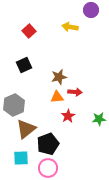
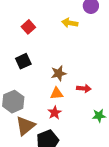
red arrow: (75, 92) -> (84, 88), moved
red star: (68, 116) -> (55, 113), moved

